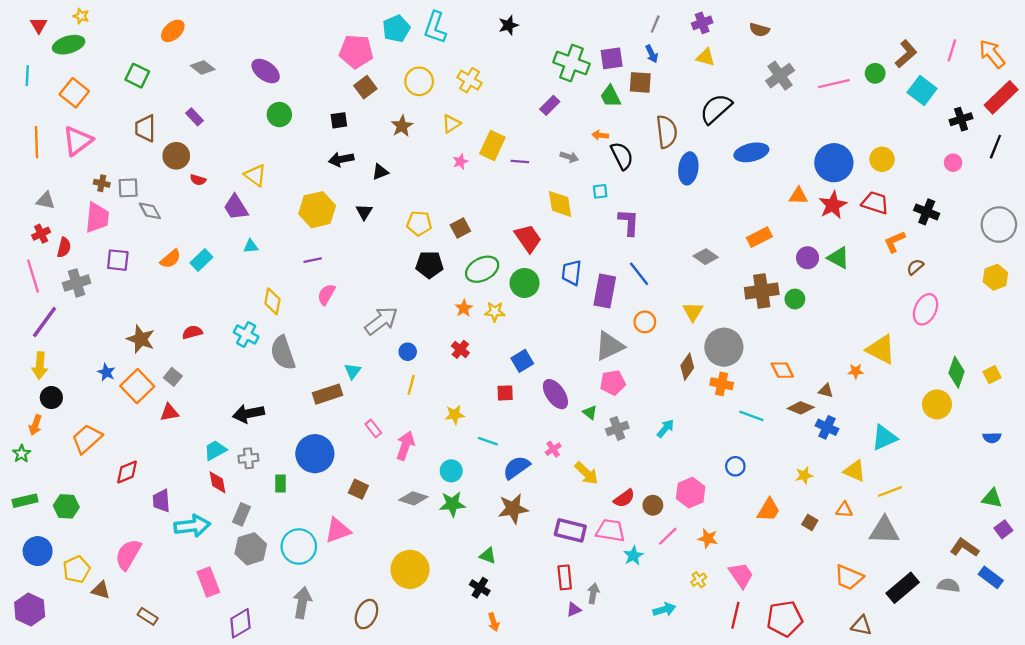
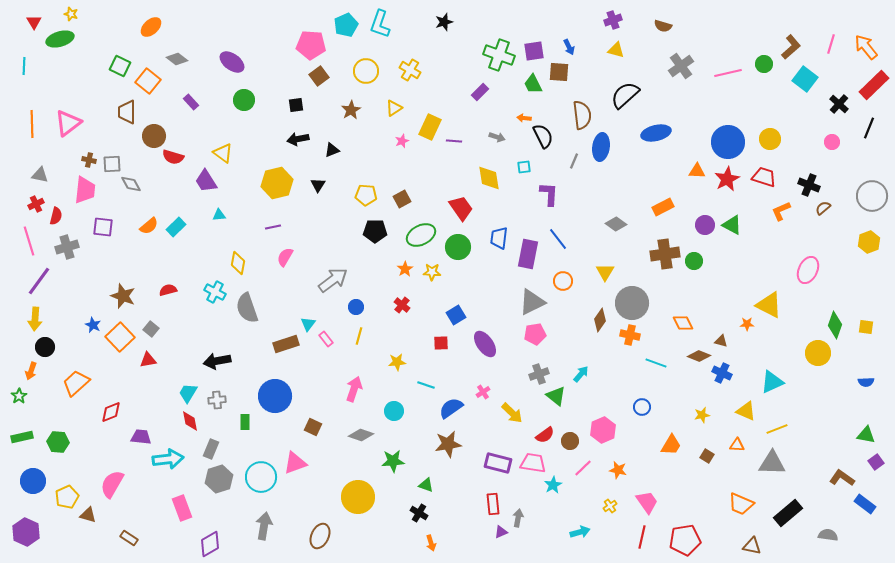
gray line: (655, 24) -> (574, 161), moved
orange square: (74, 93) -> (148, 81), moved
purple rectangle: (195, 117) -> (191, 102), moved
black cross: (961, 119) -> (839, 104), turned -30
red semicircle: (198, 180) -> (173, 157), size x1.5
brown semicircle: (915, 267) -> (823, 208), moved
yellow square: (992, 375) -> (866, 327), turned 35
green triangle: (590, 412) -> (556, 396), moved, size x1.5
pink rectangle: (373, 428) -> (326, 339), moved
cyan trapezoid: (215, 450) -> (188, 393), turned -30
purple trapezoid: (161, 501) -> (141, 437), turned 100
green star: (452, 504) -> (393, 461), moved
gray semicircle: (948, 585) -> (828, 535), moved

